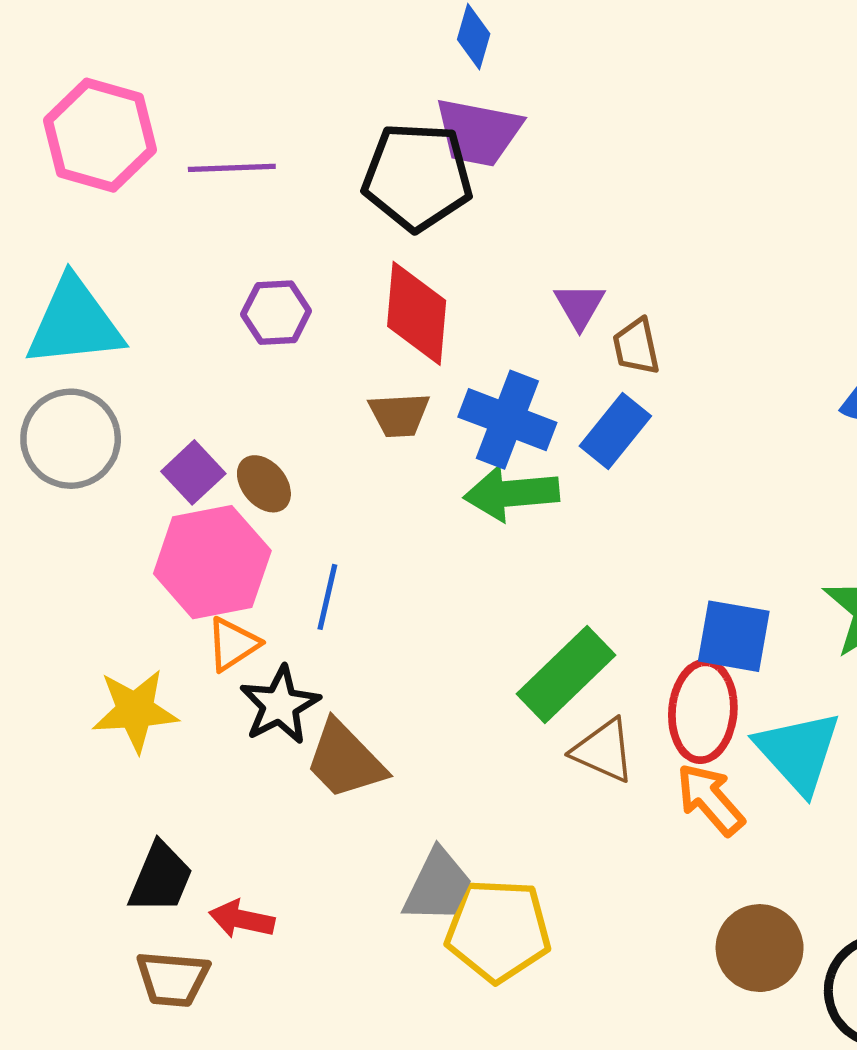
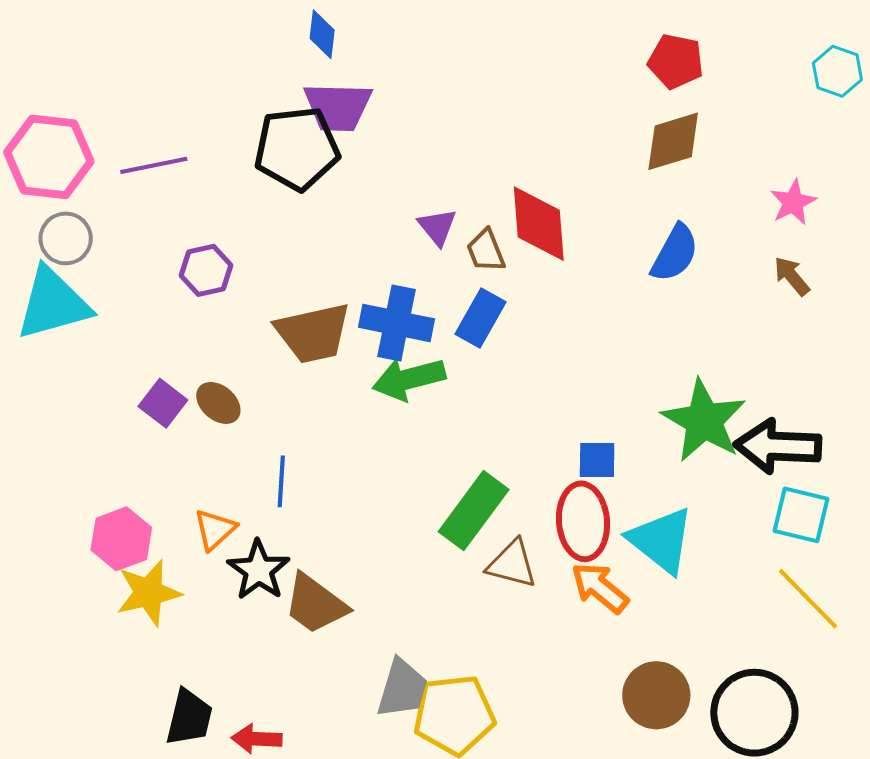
red diamond: (417, 313) -> (539, 224), moved
brown trapezoid: (399, 415) -> (313, 333), size x1.6
gray circle: (71, 439) -> (66, 238), moved, size x0.7
pink hexagon: (212, 562) -> (121, 539), moved, size x0.7
blue square: (734, 636) -> (597, 460), size x0.7

